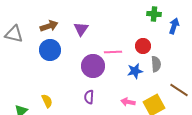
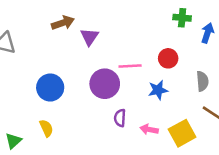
brown arrow: (49, 26) -> (63, 23), moved
blue circle: (50, 50) -> (50, 88), moved
gray semicircle: (156, 64) -> (202, 81), moved
purple semicircle: (89, 97) -> (120, 118), moved

